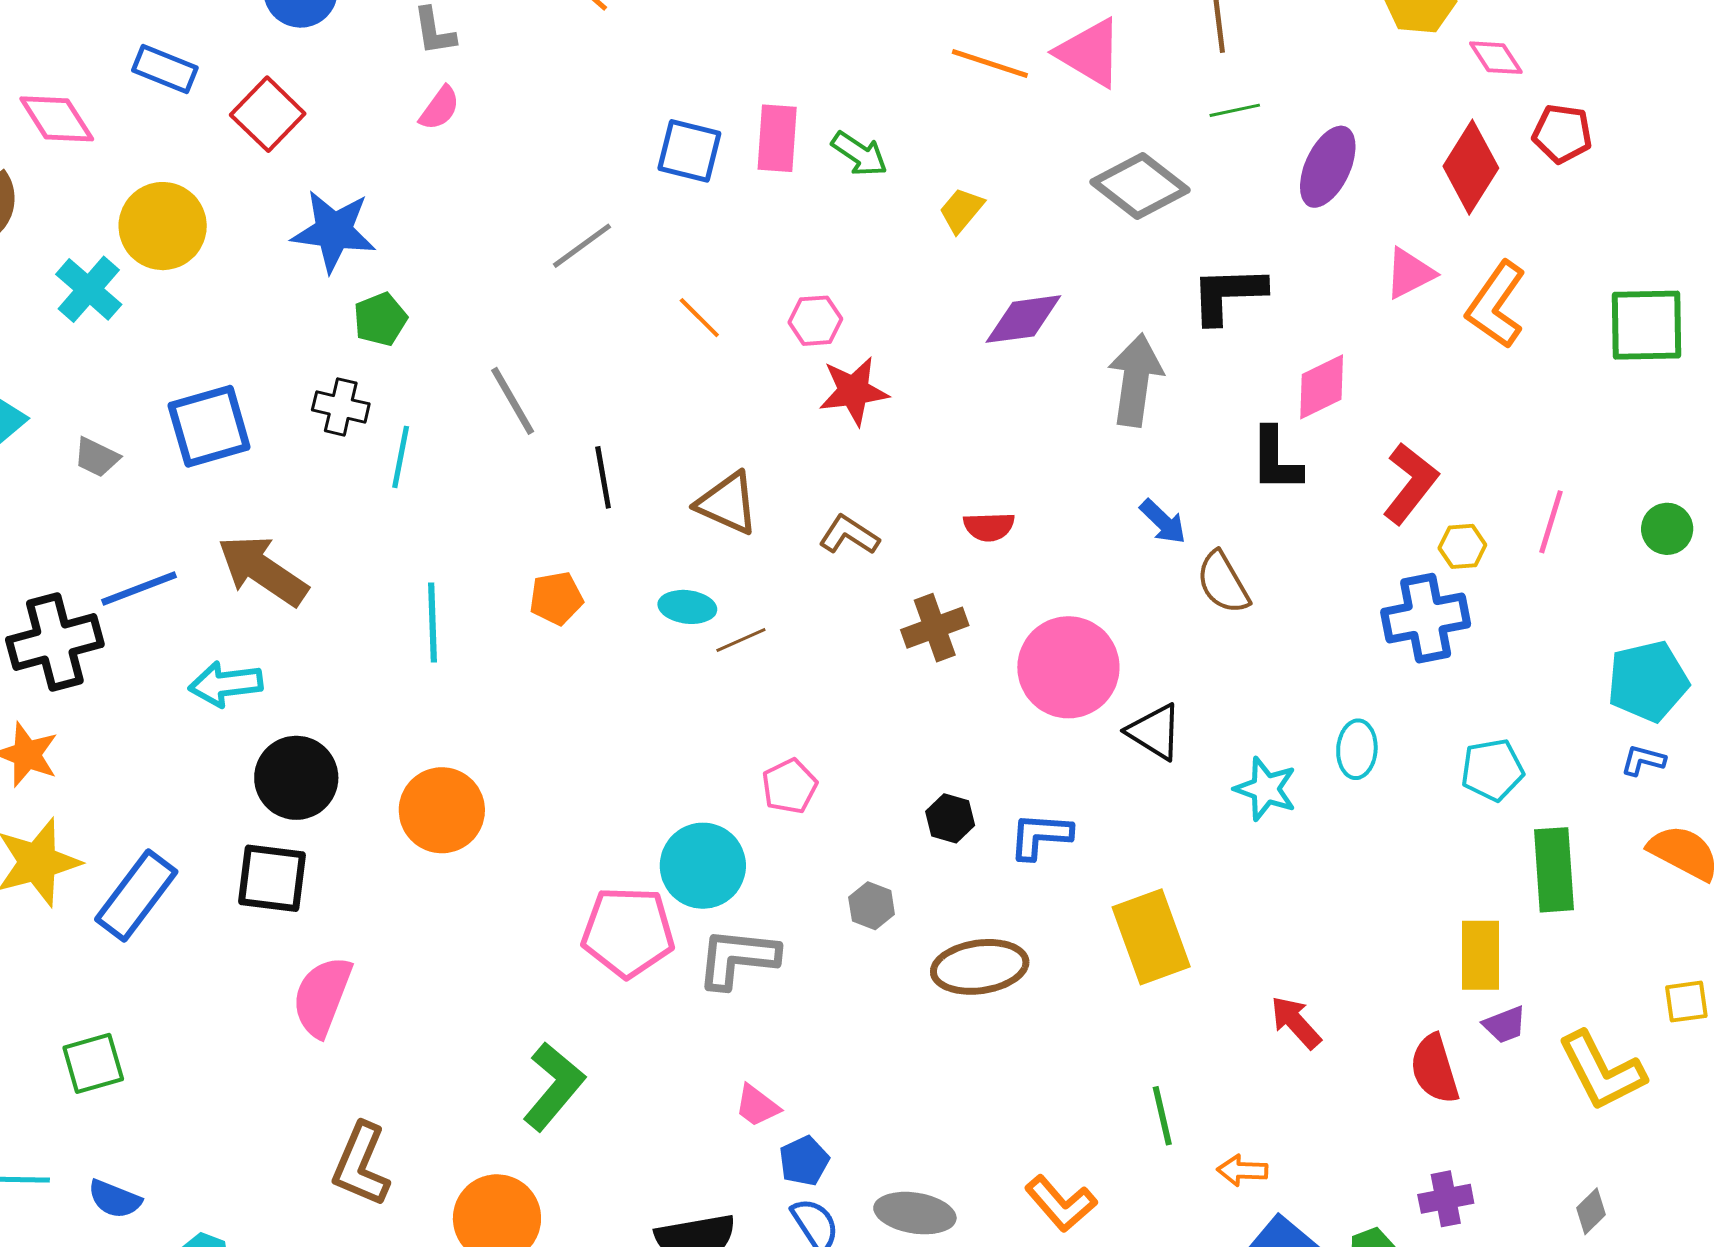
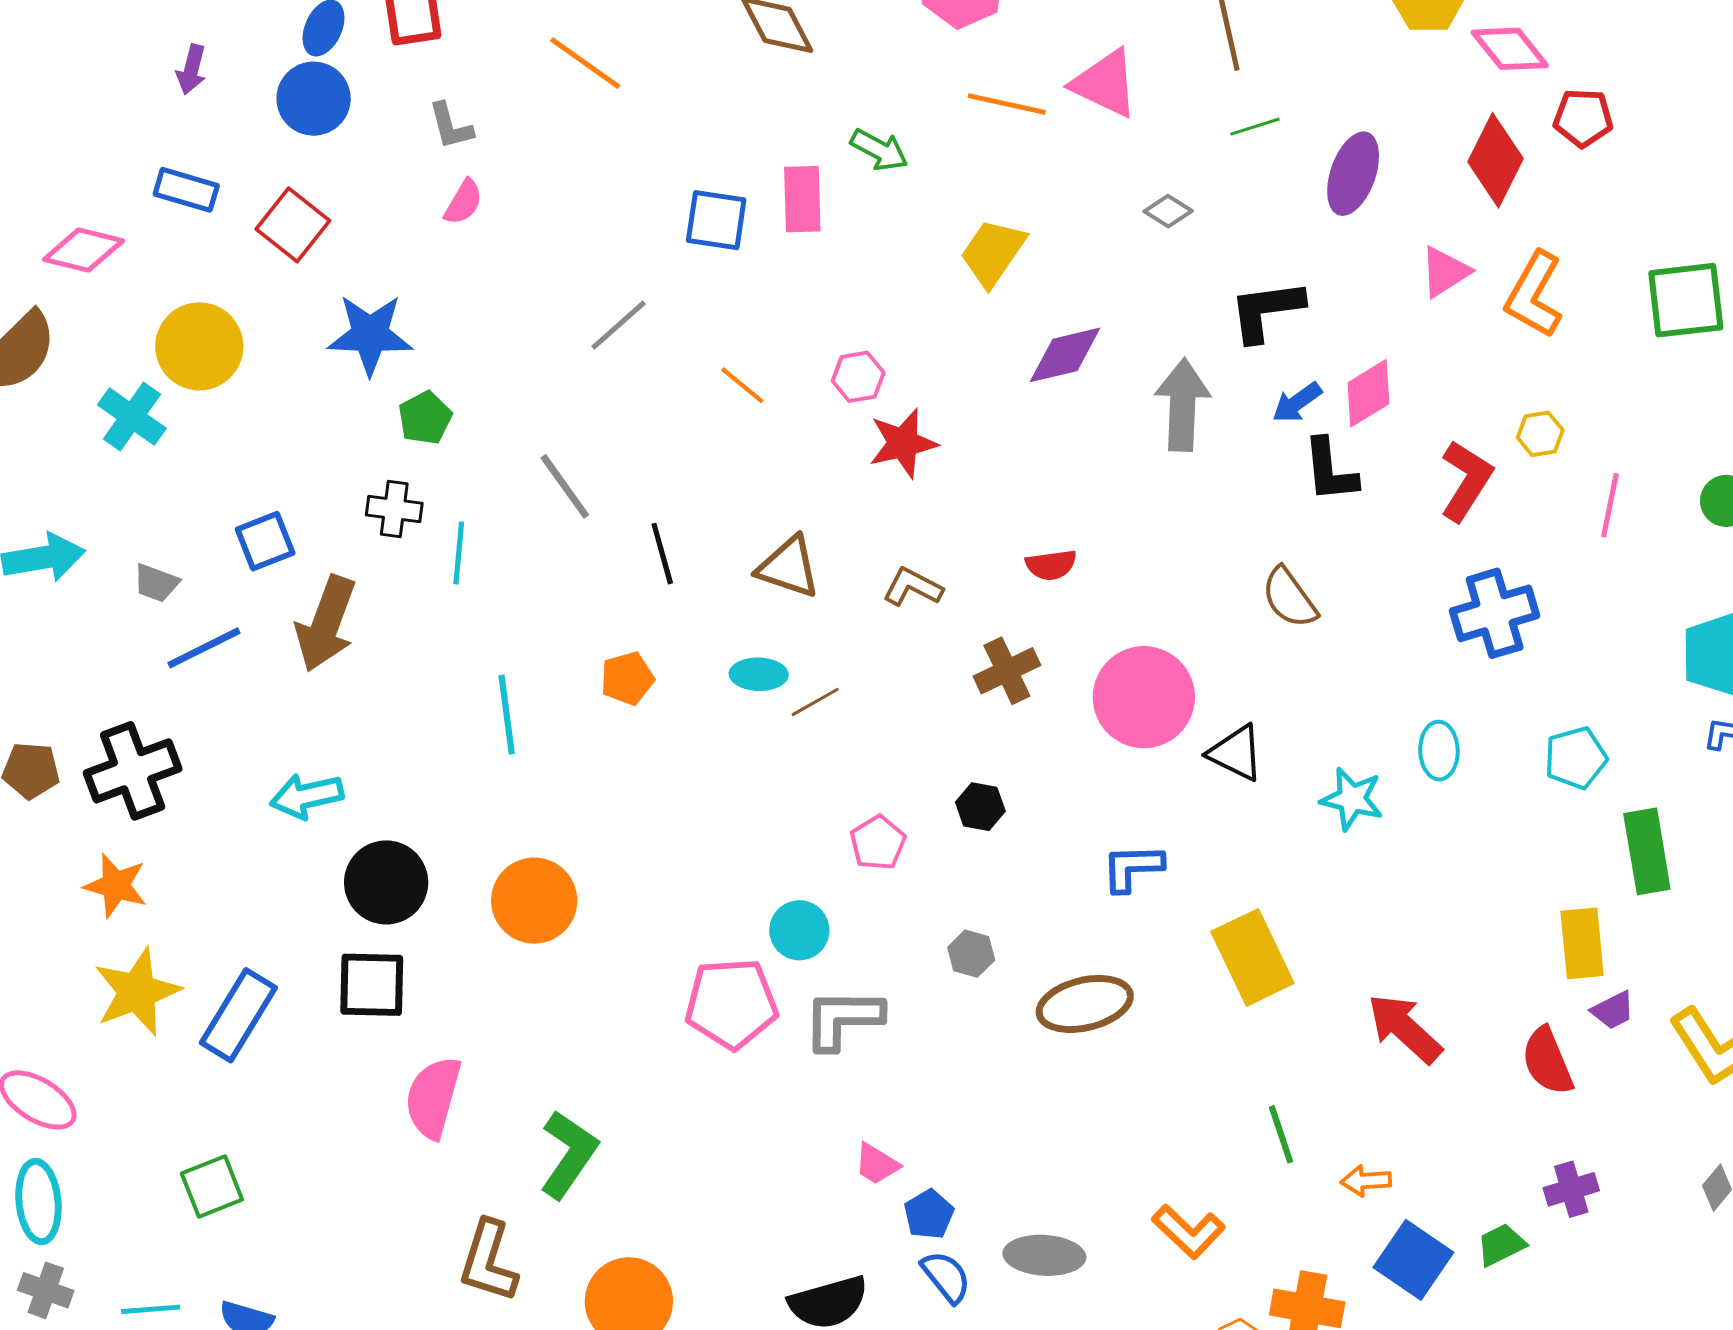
pink diamond: (1496, 58) -> (1510, 49), size x1.4
pink diamond: (57, 119) -> (83, 250), turned -38
green arrow: (859, 154) -> (879, 150), moved
gray diamond: (1140, 186) -> (1168, 211), size x0.5
yellow trapezoid: (961, 210) -> (993, 253), size x1.5
blue square: (209, 426) -> (265, 541), size x0.7
blue arrow: (1163, 522) -> (1297, 403), moved, turned 106
yellow hexagon: (1462, 546) -> (1540, 434), moved
brown arrow: (263, 570) -> (326, 624), moved, turned -98
blue line: (139, 589) -> (204, 648), moved
black hexagon: (950, 818) -> (980, 807), moved
cyan circle: (703, 866) -> (799, 930), size x0.7
red arrow: (1296, 1022) -> (1405, 1028), size x1.4
green L-shape: (554, 1086) -> (569, 1154), moved

